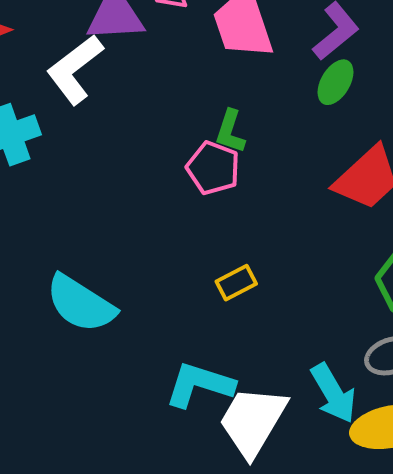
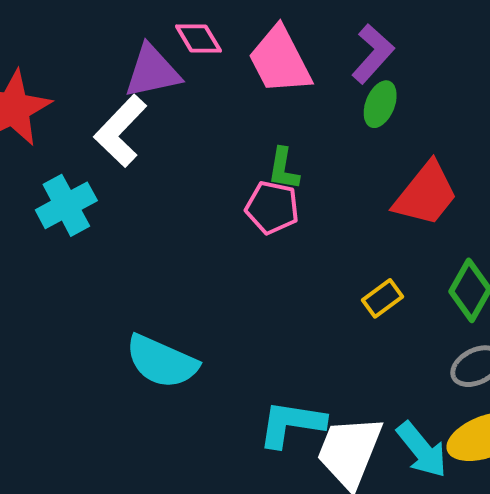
yellow rectangle: (236, 283) -> (382, 298), moved
cyan arrow: (333, 393) -> (422, 450), moved

